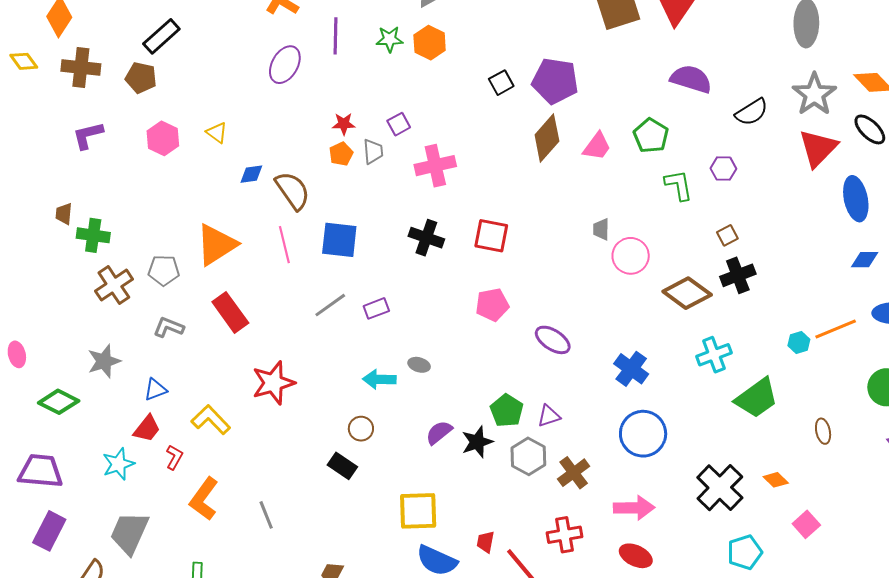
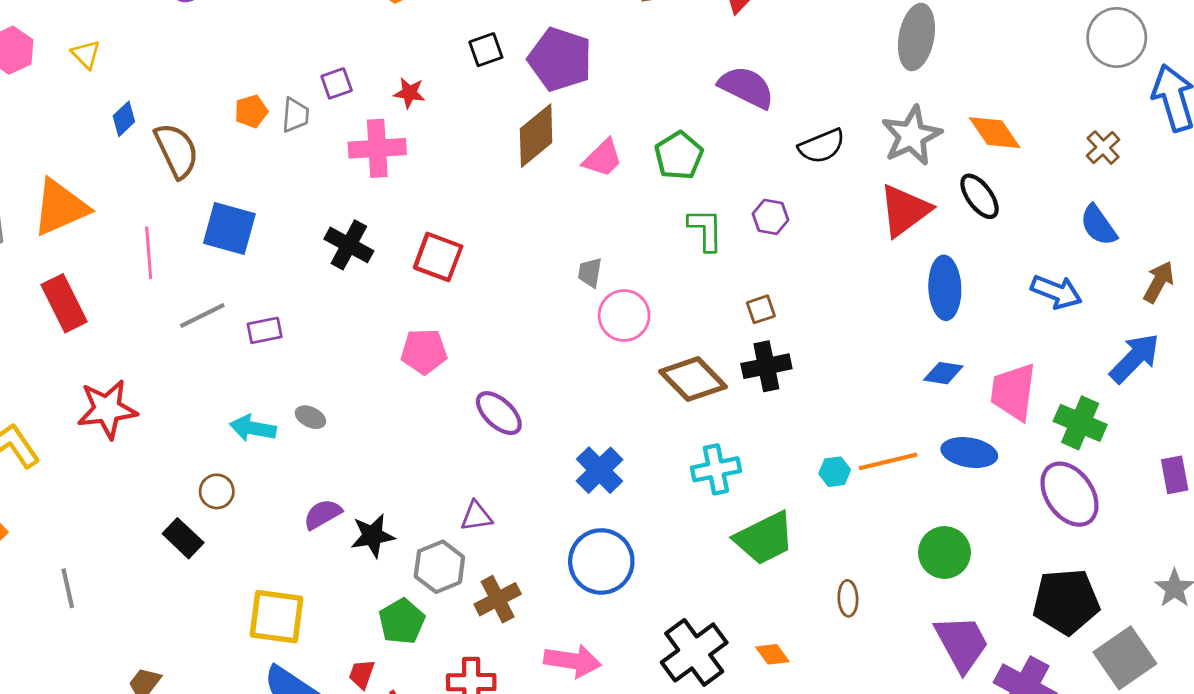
red star: (344, 124) -> (409, 93), moved
blue diamond: (251, 174) -> (124, 119), turned -45
pink line: (284, 245) -> (149, 253), moved
green pentagon: (507, 411) -> (402, 621), moved

